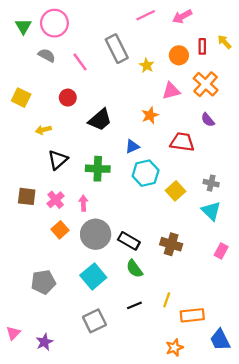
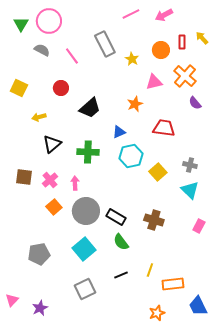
purple semicircle: (208, 120) -> (195, 103), moved

